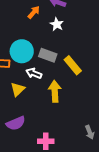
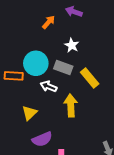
white star: (57, 24) -> (72, 45), moved
yellow triangle: (18, 89) -> (30, 113), moved
purple semicircle: (16, 123) -> (42, 139), moved

